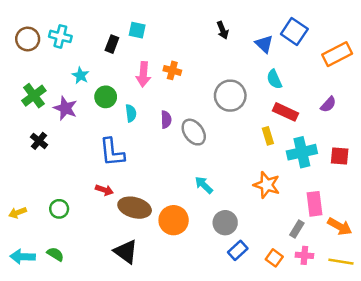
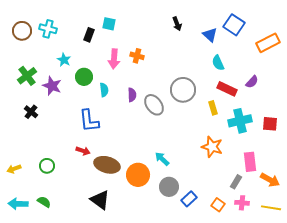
gray circle: (230, 96) -> (183, 90), moved
purple semicircle: (328, 104) -> (252, 82), moved
cyan arrow: (204, 185) -> (162, 159), moved
gray circle: (225, 223) -> (169, 187), moved

